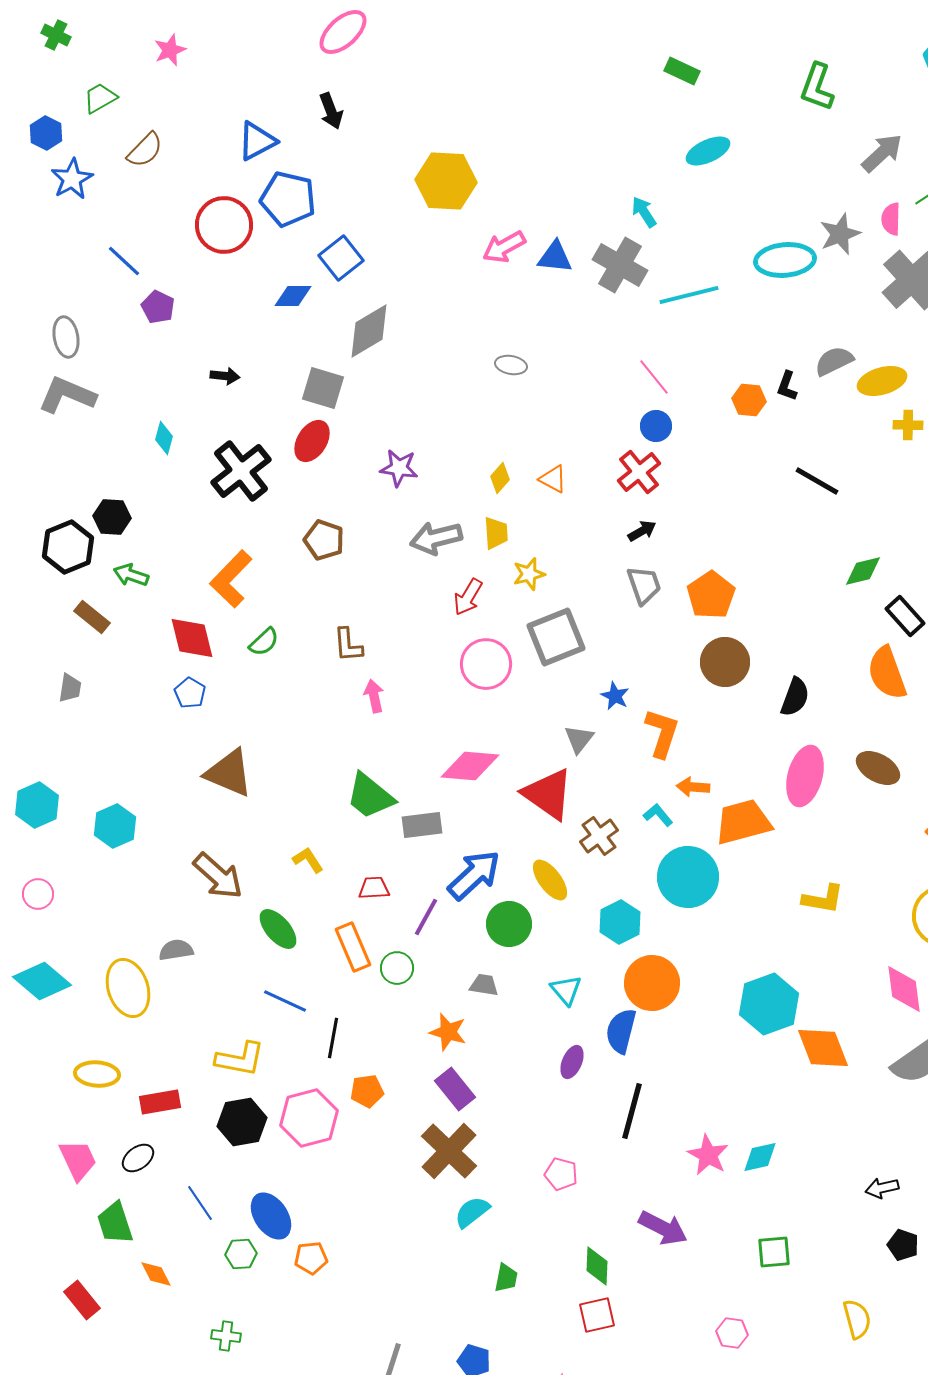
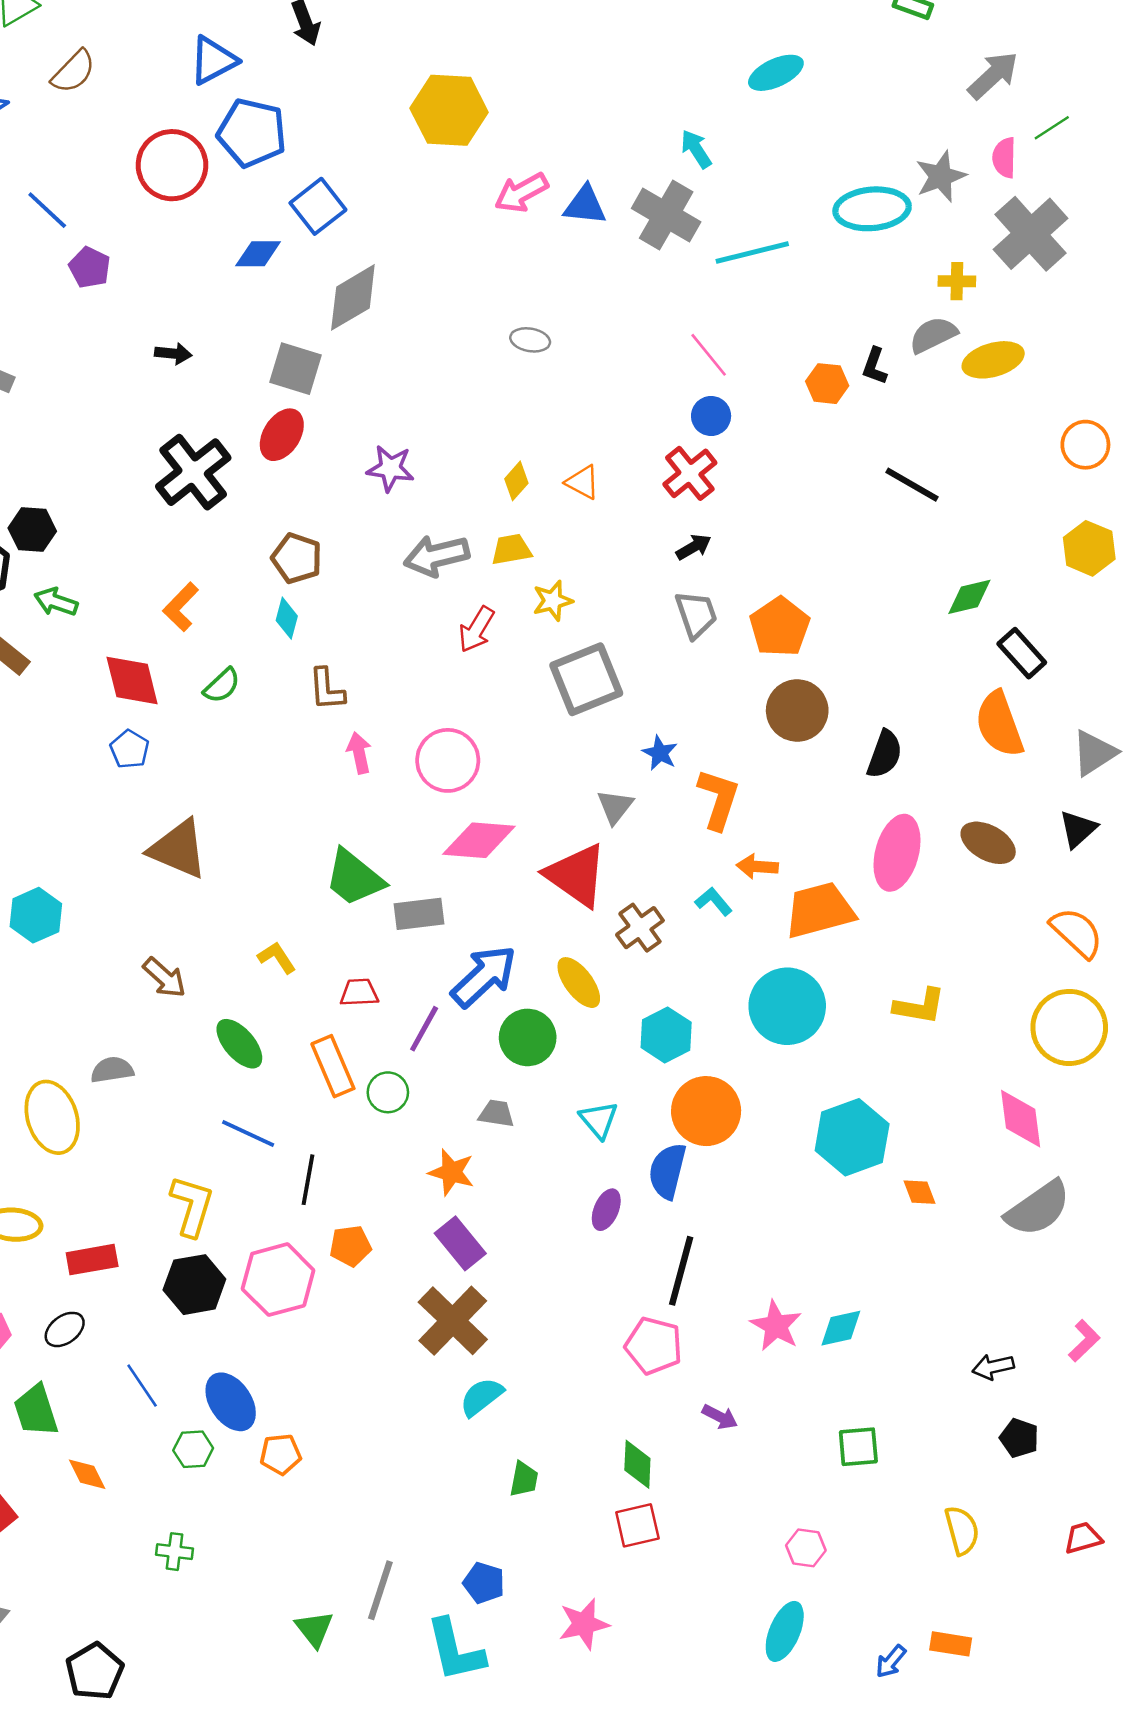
yellow cross: (908, 425) -> (957, 281), moved
cyan diamond: (164, 438) -> (287, 618), moved
yellow trapezoid: (496, 533) -> (511, 550), turned -96
orange L-shape: (231, 579) -> (181, 607), size x0.7
pink circle: (486, 664) -> (448, 760), moved
brown arrow: (218, 876) -> (164, 978), size x0.7
cyan circle: (688, 877) -> (787, 1006), moved
orange diamond: (823, 1048) -> (919, 1192), size x0.5
yellow L-shape: (240, 1059) -> (192, 1206), turned -84
pink pentagon: (561, 1174) -> (654, 1346), moved, size x1.4
purple arrow: (663, 1228) -> (720, 1417), size x0.6

